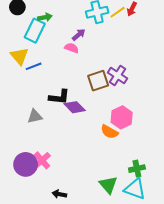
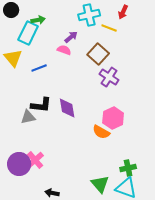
yellow line: (118, 12) -> (109, 28), moved, turned 56
blue line: (34, 66) -> (39, 68), moved
brown square: (98, 81) -> (98, 54), moved, turned -30
black L-shape: (59, 97) -> (41, 105), moved
purple diamond: (75, 107) -> (67, 108), turned 35

